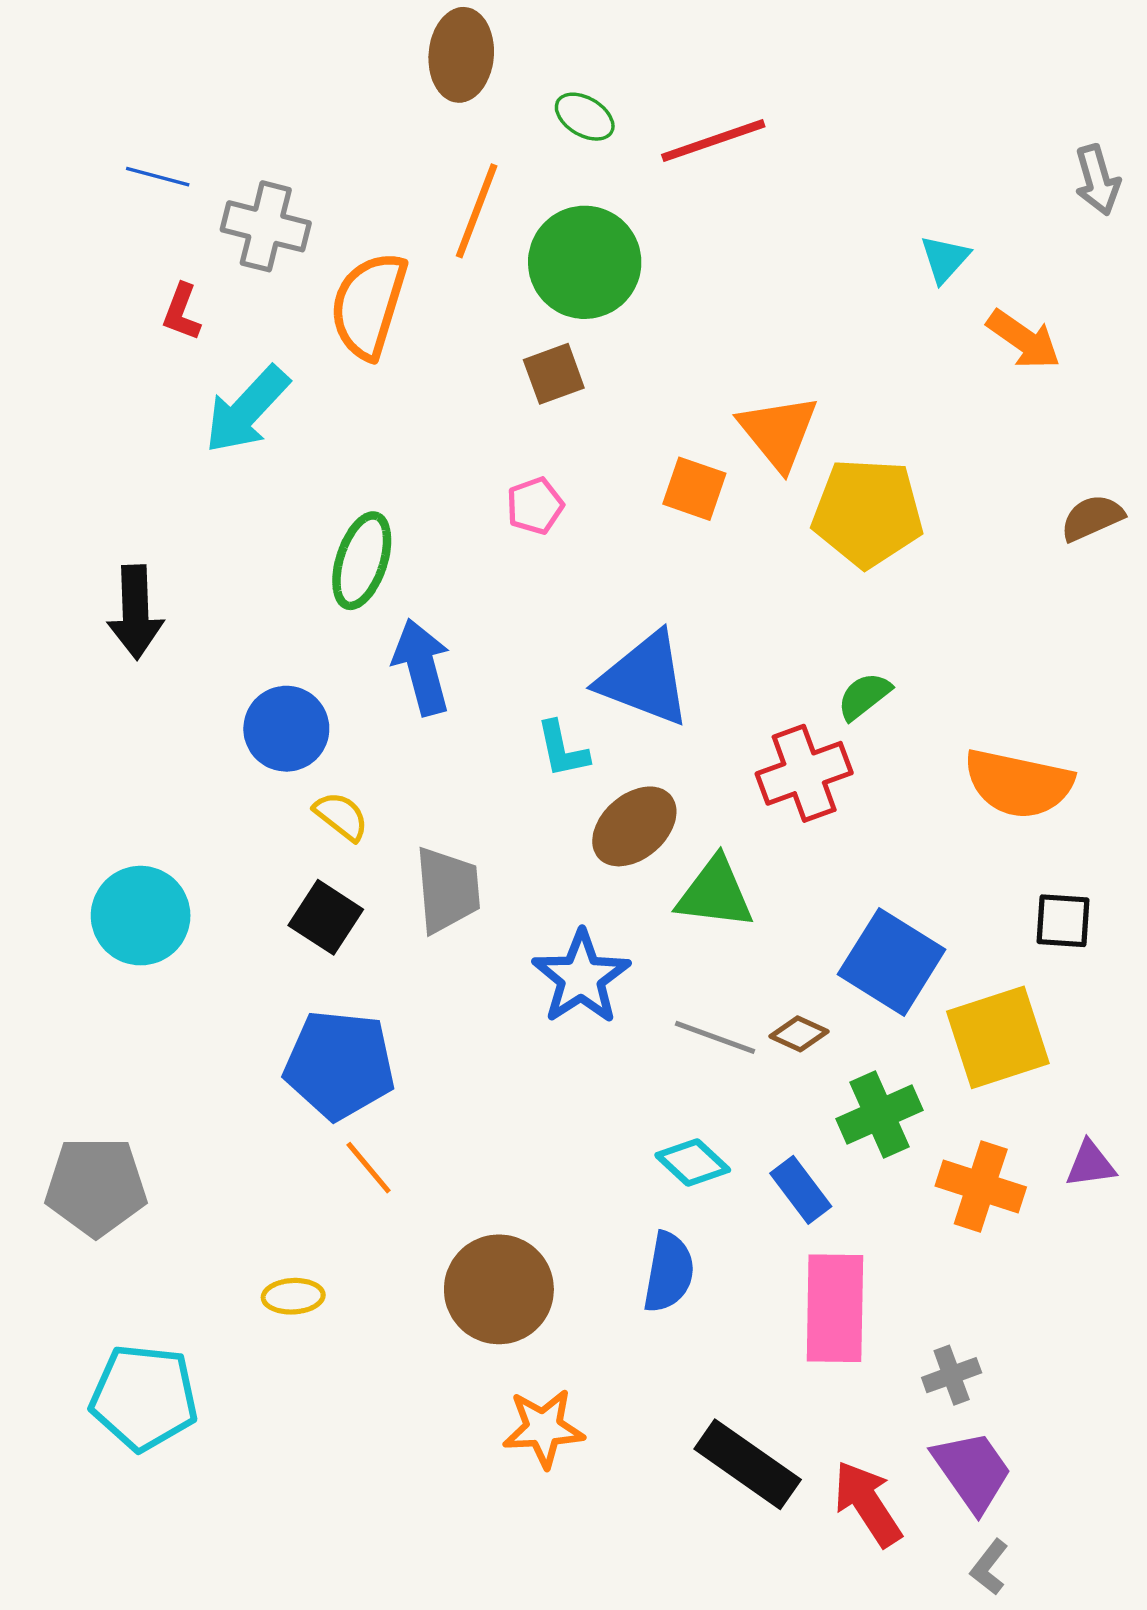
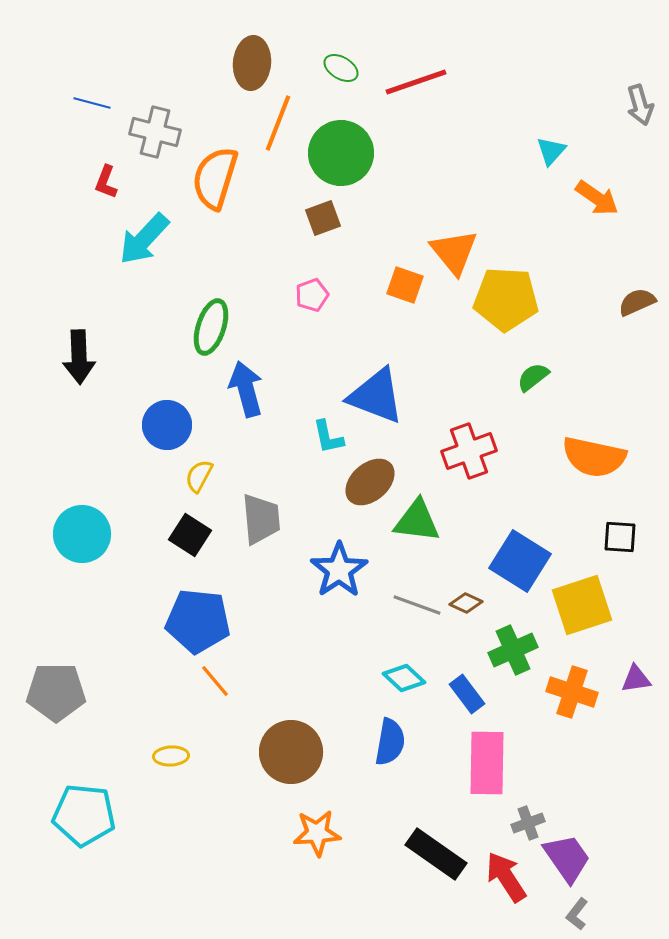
brown ellipse: (461, 55) -> (252, 63), moved
green semicircle: (864, 696) -> (533, 377), moved
yellow semicircle: (341, 816) -> (199, 476), turned -100
gray cross: (952, 1375) -> (528, 823), moved

